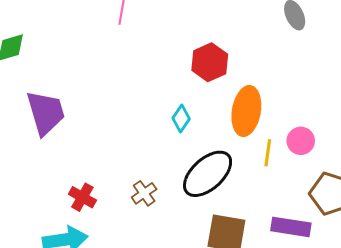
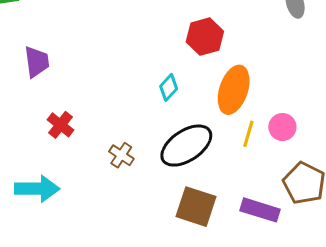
purple trapezoid: (46, 113) -> (37, 62), size x0.7
brown cross: (144, 193) -> (121, 155), turned -30
red cross: (82, 197) -> (60, 125), moved

